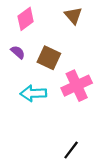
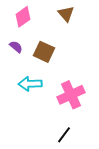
pink cross: (77, 86) -> (71, 95), moved

